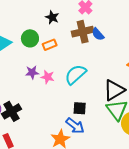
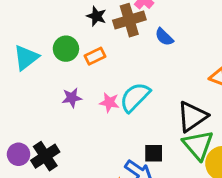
brown cross: (83, 32) -> (129, 20), moved
pink star: (48, 77) -> (109, 102), moved
black square: (80, 108) -> (154, 153), moved

